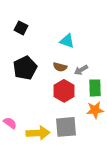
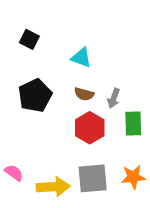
cyan triangle: (67, 41) -> (81, 58), moved
gray arrow: (81, 70) -> (114, 98), turned -40
orange star: (95, 110) -> (133, 177), moved

